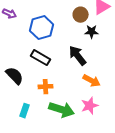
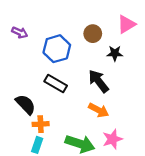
brown circle: (81, 15) -> (93, 34), moved
orange arrow: (92, 81) -> (99, 110), moved
orange cross: (46, 87) -> (41, 124), moved

